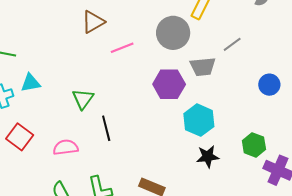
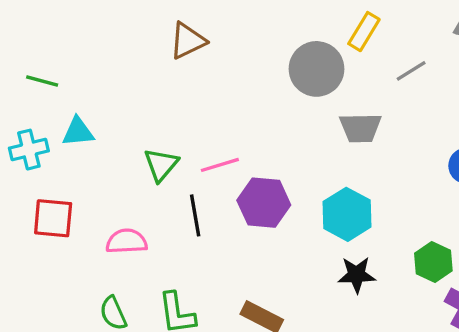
gray line: (232, 44) -> (411, 71), moved
pink line: (122, 48) -> (220, 165), moved
purple hexagon: (169, 84) -> (264, 203), moved
red square: (20, 137) -> (53, 218), turned -36

